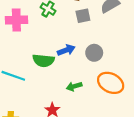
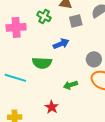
blue arrow: (66, 50) -> (61, 44), moved
gray circle: (94, 53) -> (94, 59), moved

